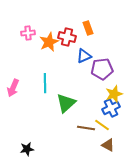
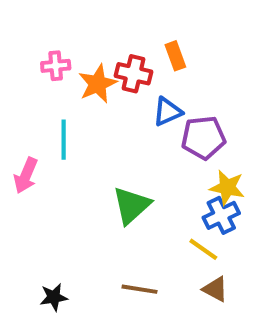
cyan line: (45, 83) -> (64, 140), moved
yellow star: (114, 94) -> (227, 187), turned 30
brown line: (86, 128) -> (139, 289), moved

